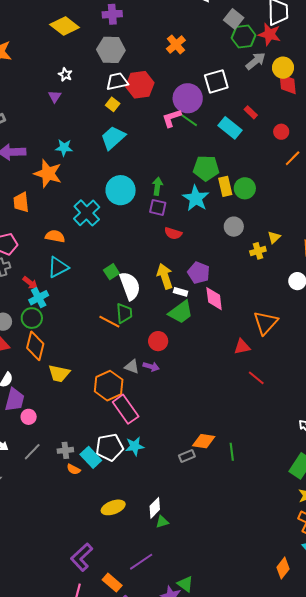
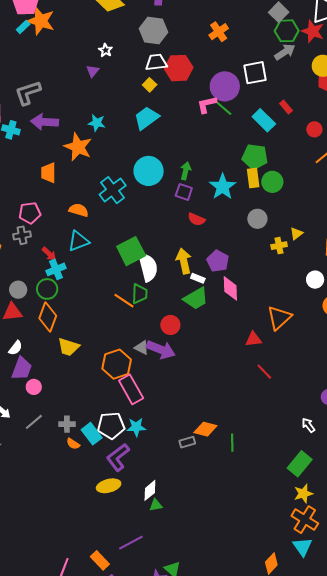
gray arrow: (256, 61) -> (285, 52), moved
green pentagon: (206, 168) -> (255, 157), moved
green square: (111, 272) -> (131, 251), size x1.8
purple arrow: (151, 367) -> (161, 350), size x1.8
purple L-shape: (82, 557) -> (118, 457), moved

